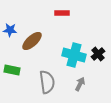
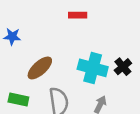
brown ellipse: (32, 41) -> (40, 68), moved
green rectangle: (12, 70) -> (18, 99), moved

